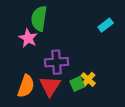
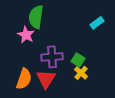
green square: (77, 84) -> (78, 60), moved, turned -32

